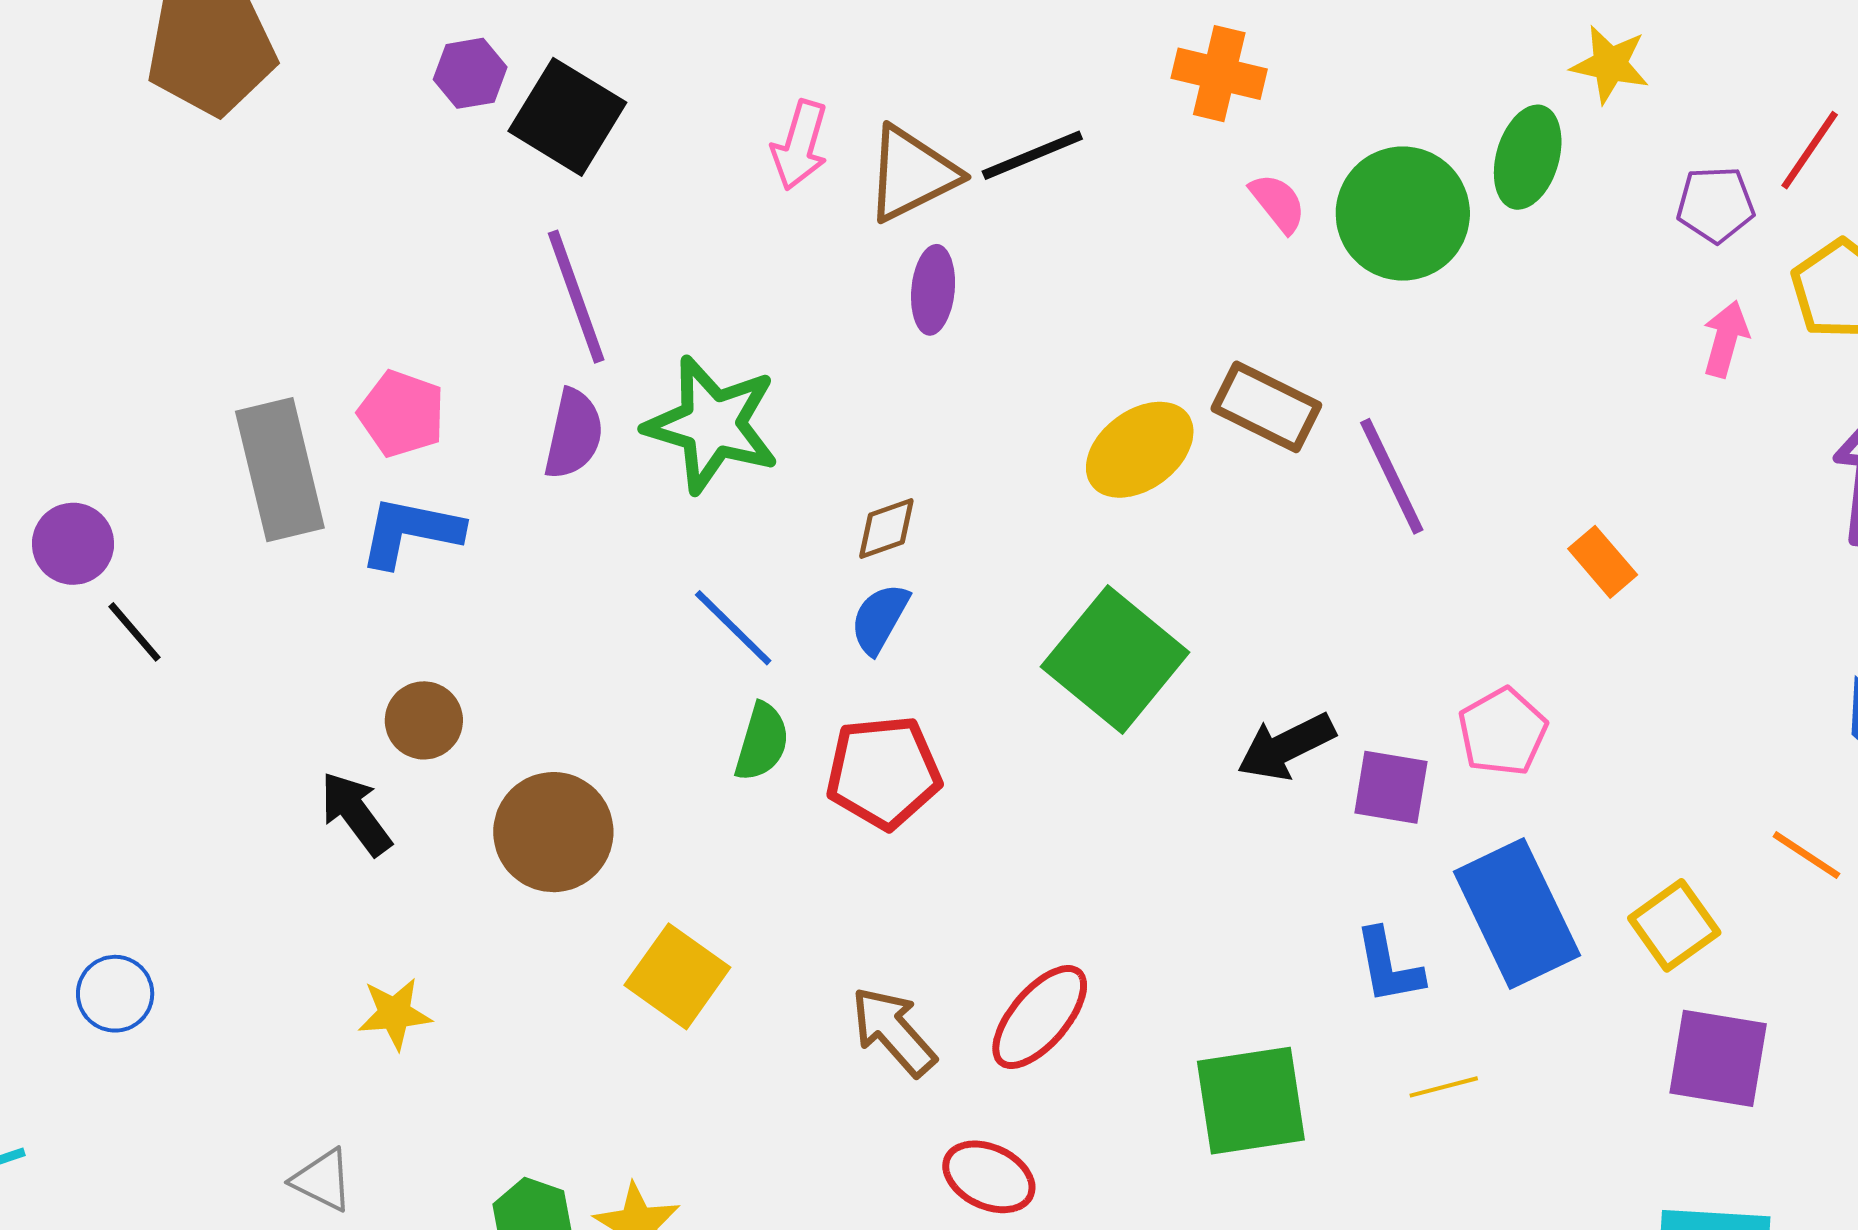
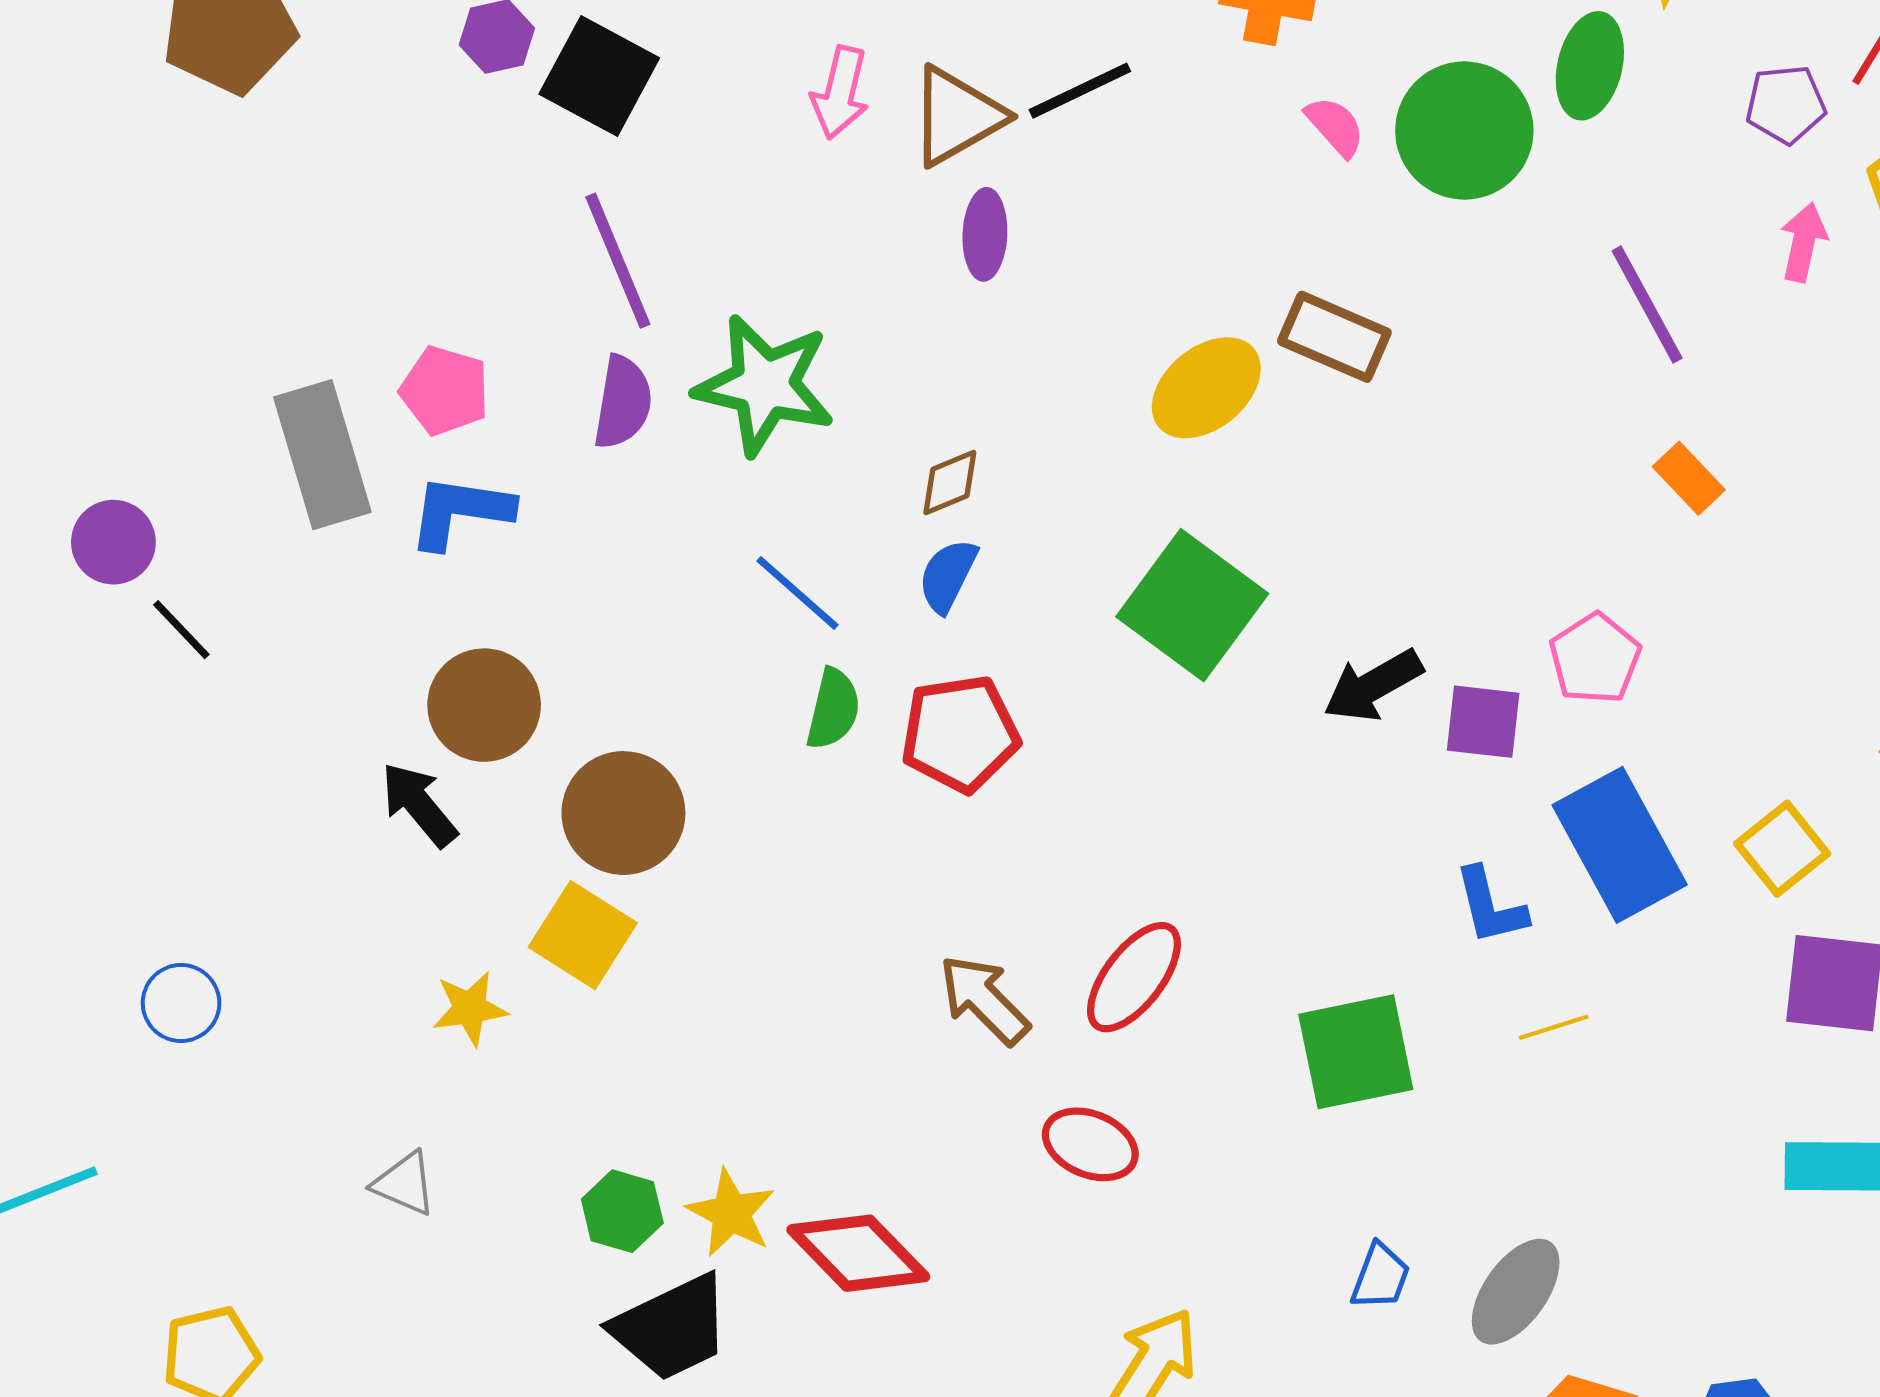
purple line: (1392, 476) -> (1647, 305), moved
brown circle: (424, 720) -> (484, 705), size x1.4
yellow square: (677, 976) -> (583, 935), moved

